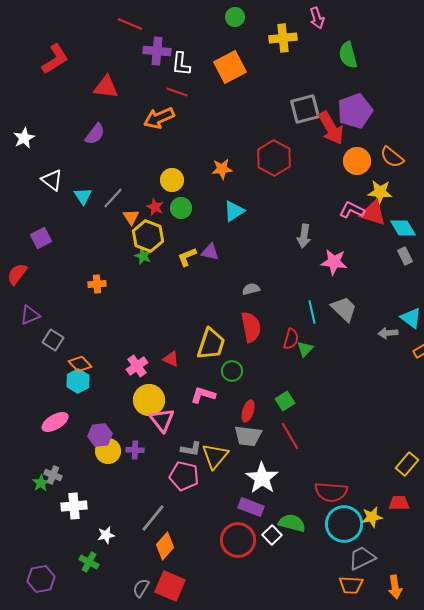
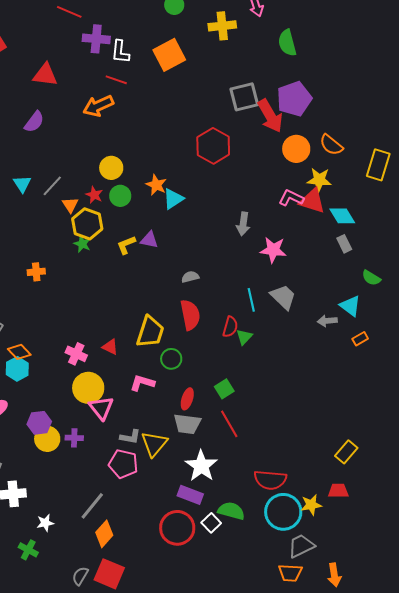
orange star: (222, 169) -> (156, 185), moved, turned 30
pink cross: (137, 366) -> (76, 354), turned -30

